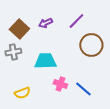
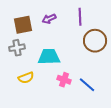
purple line: (76, 21) -> (80, 17), turned -48
brown square: (19, 29) -> (23, 25), turned 36
yellow semicircle: (22, 93) -> (26, 78), moved

